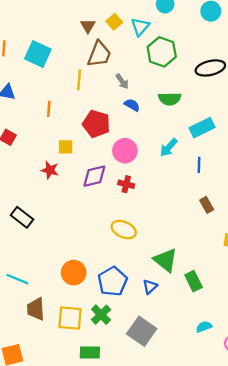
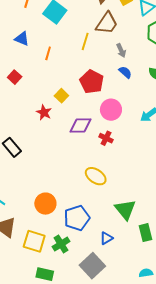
orange line: (49, 109) -> (48, 53), moved
yellow square: (66, 147) -> (61, 96), turned 32
blue triangle: (150, 287) -> (106, 238), moved

